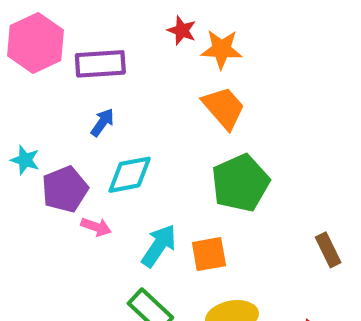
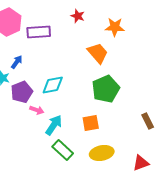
orange star: (222, 49) -> (115, 27), moved
blue arrow: (102, 122) -> (17, 62), moved
cyan arrow: (159, 246) -> (54, 125), moved

